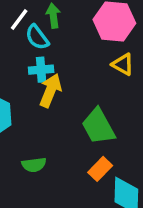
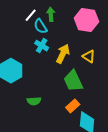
yellow triangle: (123, 64) -> (89, 56), moved
cyan cross: (41, 70) -> (42, 46), turned 32
yellow arrow: (50, 90) -> (63, 54), moved

